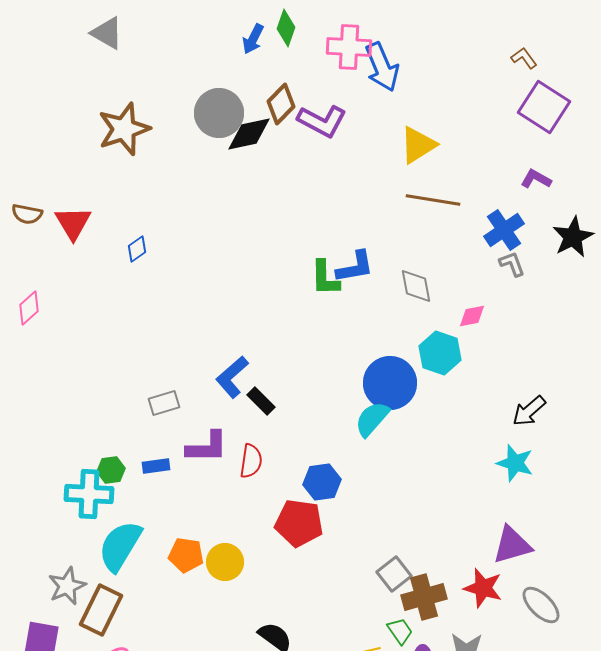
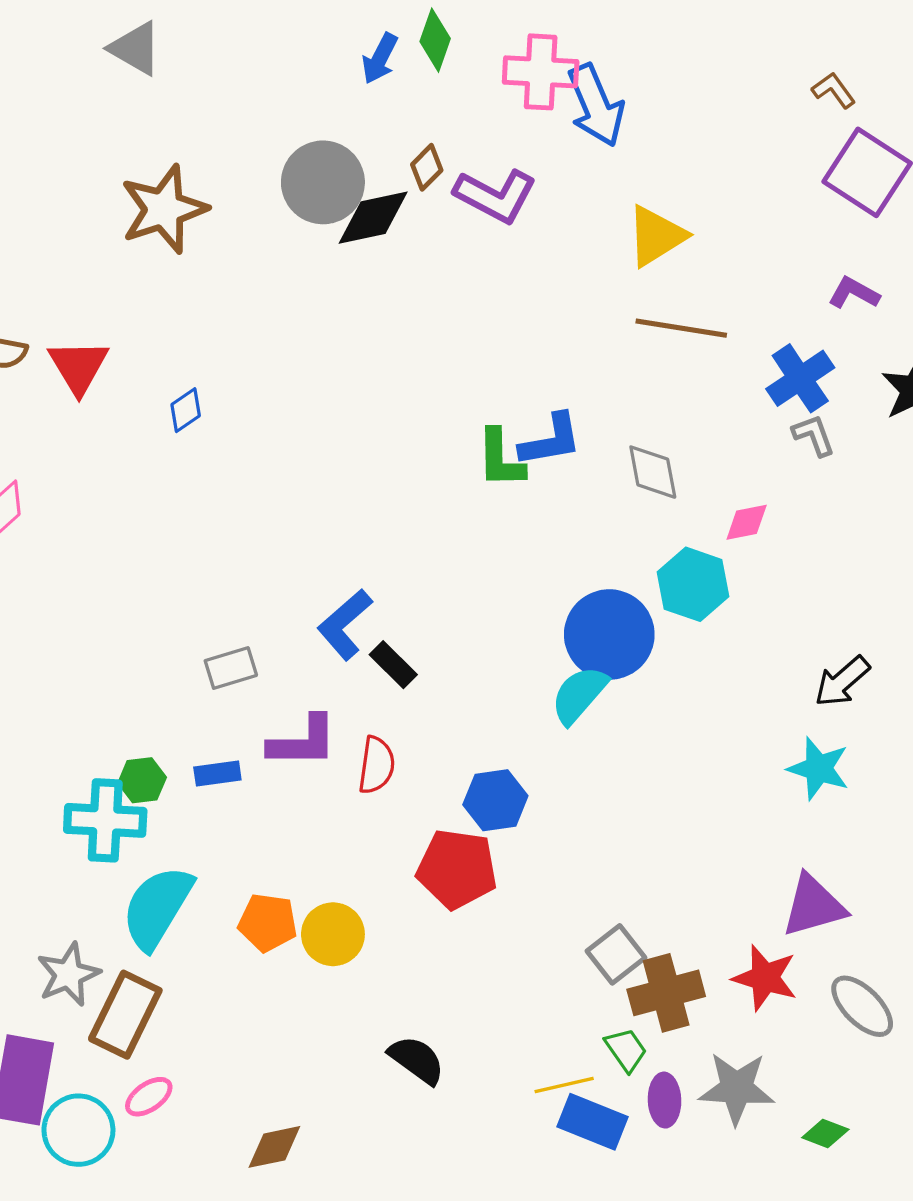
brown diamond: (281, 104) -> (427, 167), size x0.7

